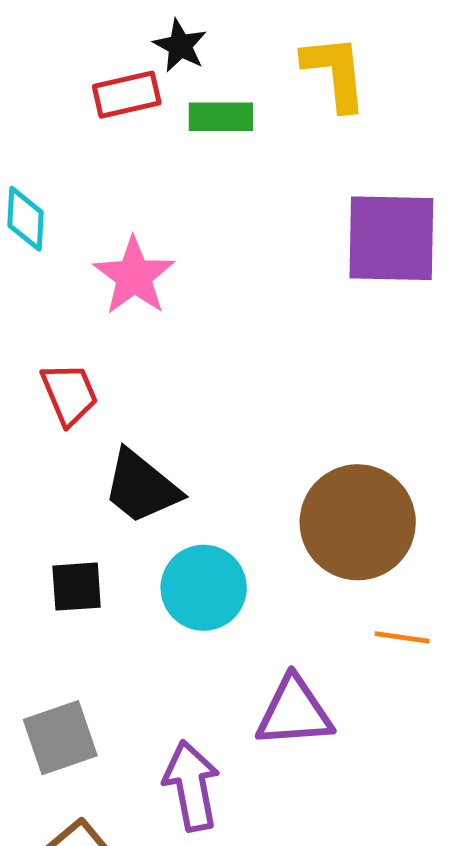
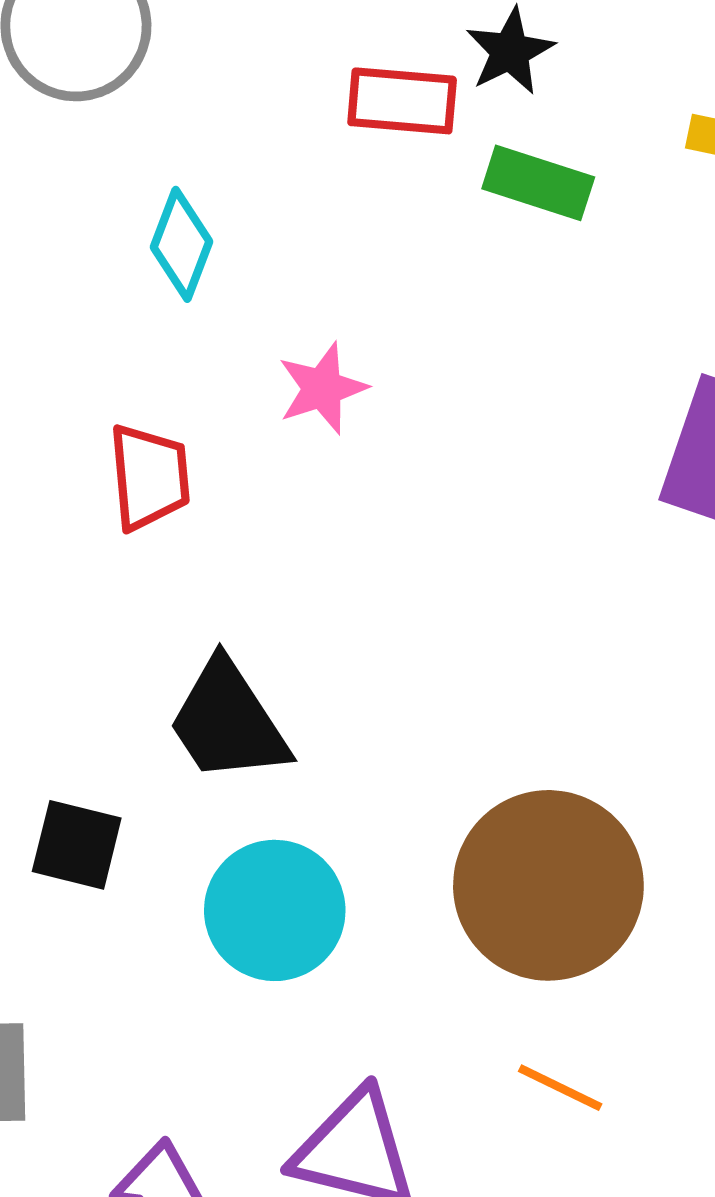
pink star: (134, 276) -> (322, 388), size x0.7
red trapezoid: (69, 394) -> (149, 477), moved

